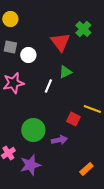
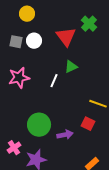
yellow circle: (10, 19) -> (27, 14), moved
white circle: (28, 55) -> (34, 41), moved
red square: (73, 119) -> (88, 124), moved

